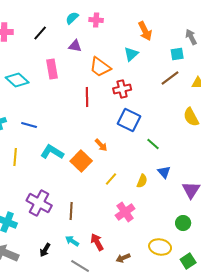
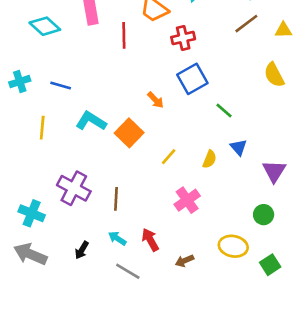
red line: (87, 97) -> (124, 35), moved
blue square: (129, 120) -> (192, 79), turned 35
orange arrow: (101, 145) -> (155, 100), moved

